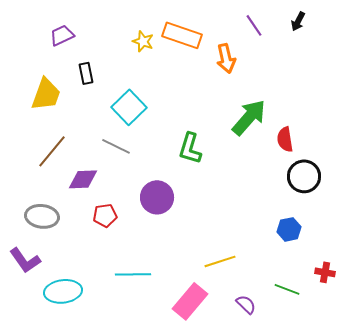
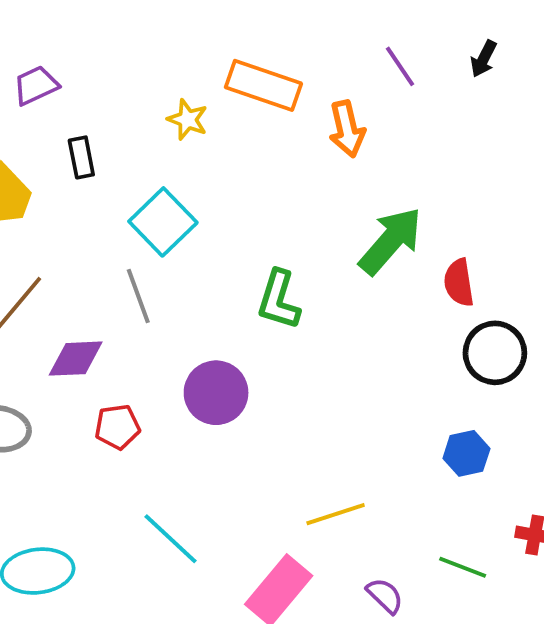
yellow star: (143, 41) -> (188, 120), moved
gray line: (116, 146) -> (138, 296), turned 44
cyan line: (133, 274) -> (170, 539), turned 44

